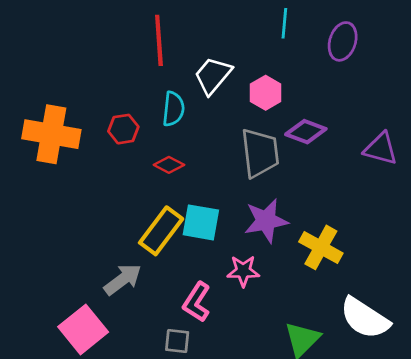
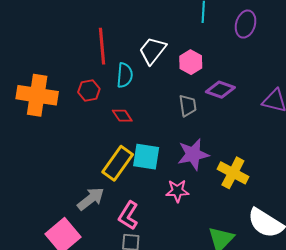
red line: (159, 40) -> (102, 46), moved
gray trapezoid: (260, 153) -> (188, 106), size x0.6
red diamond: (169, 165) -> (122, 116), turned 30
pink L-shape: (197, 302) -> (128, 215), moved

